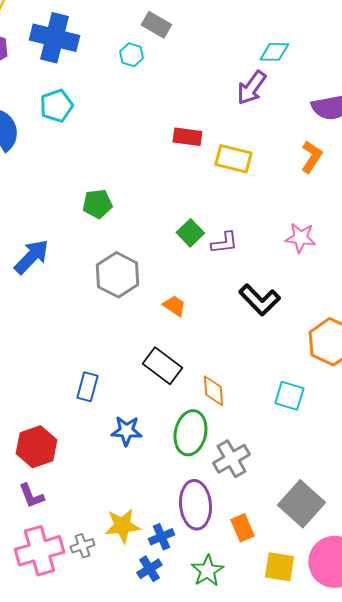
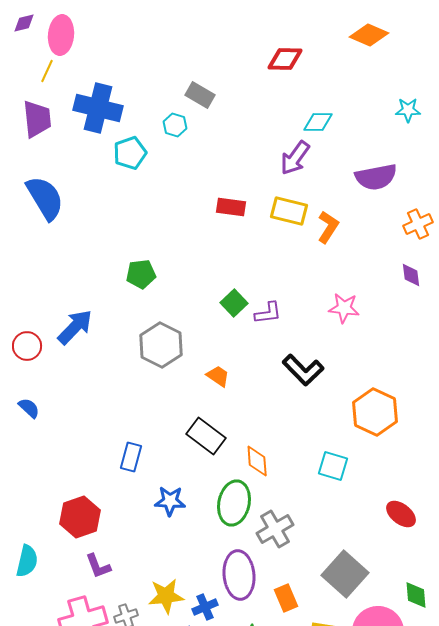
cyan pentagon: (56, 106) -> (130, 153), moved
orange L-shape: (311, 157) -> (328, 227), moved
yellow rectangle: (233, 159) -> (289, 211), moved
purple L-shape: (31, 496) -> (98, 566), moved

